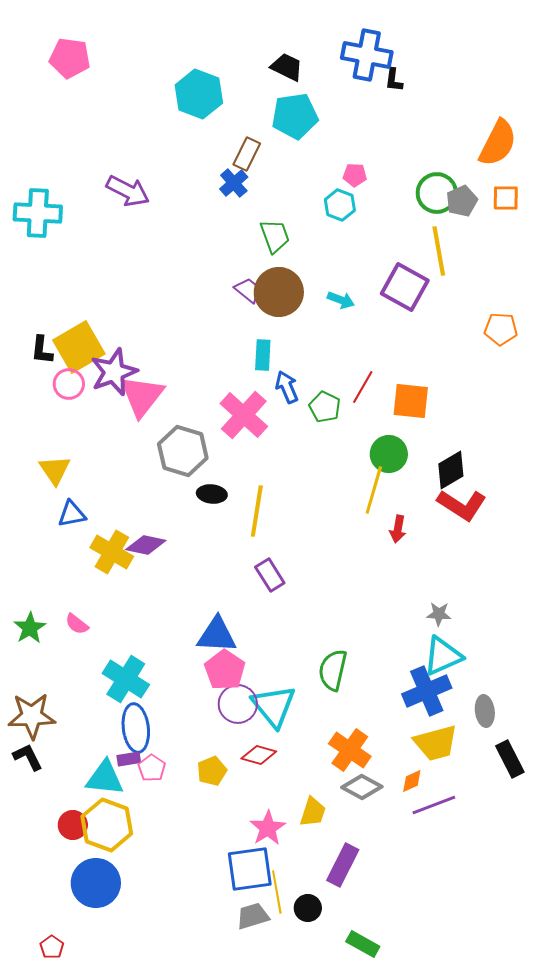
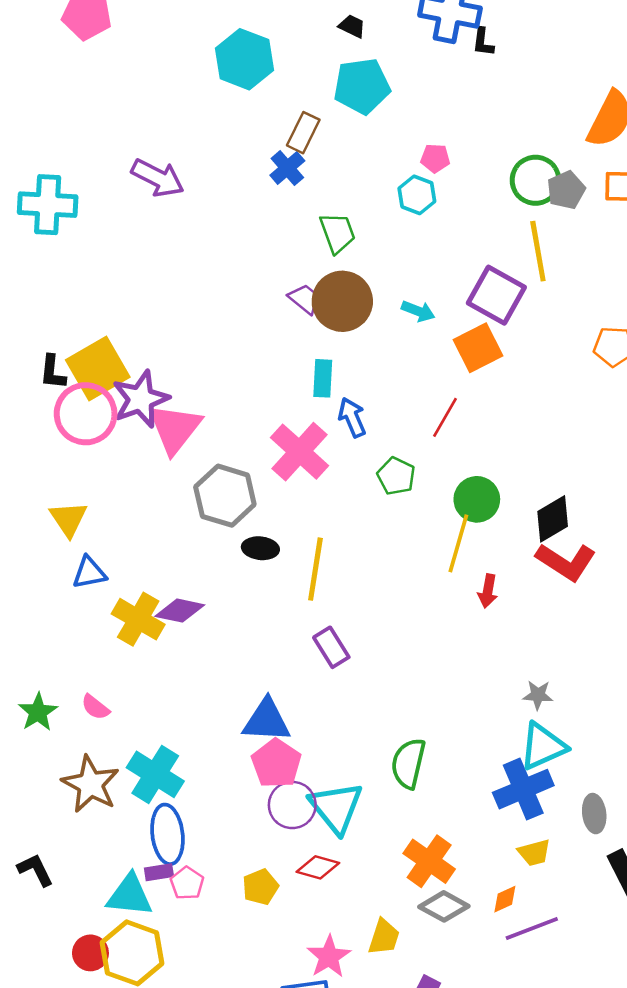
black trapezoid: (287, 67) -> (352, 26), size x0.7
pink circle: (69, 384) -> (86, 414), size x1.6
orange square: (411, 401) -> (478, 348), moved, turned -33
green pentagon: (325, 407) -> (396, 476), moved
brown star: (32, 716) -> (90, 784), moved, turned 30
yellow trapezoid: (436, 743) -> (534, 853), size x0.6

